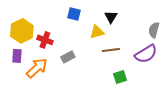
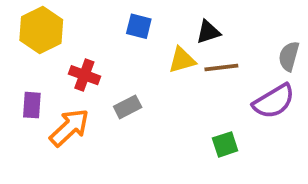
black triangle: (111, 17) -> (208, 32), turned 40
yellow hexagon: (22, 31) -> (41, 30), moved
brown line: (111, 50) -> (221, 68), moved

